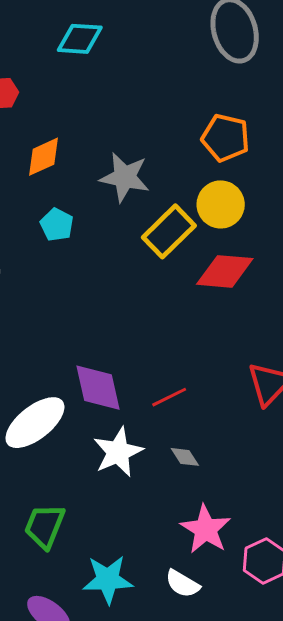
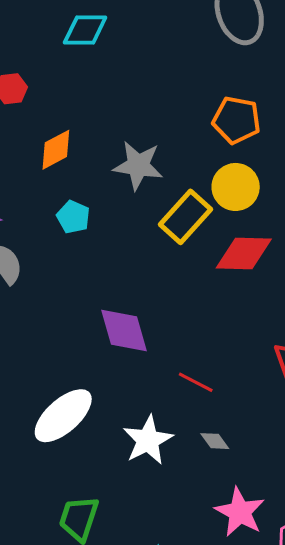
purple diamond: (98, 388) -> (124, 331), moved
red line: (169, 397) -> (196, 382), turned 57

